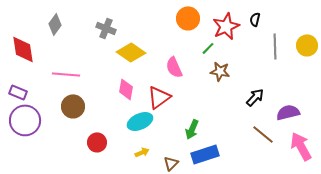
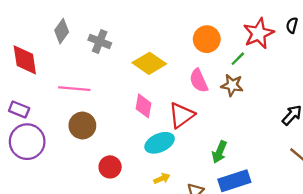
orange circle: (188, 18) -> (207, 39), moved
gray cross: (106, 28) -> (100, 41), moved
brown star: (220, 71) -> (232, 85), moved

